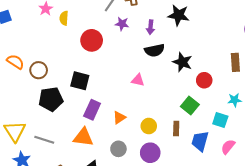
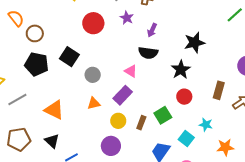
black star: (179, 15) -> (195, 43), moved, turned 30
black star: (182, 62) -> (181, 70), moved
pink triangle: (138, 80) -> (131, 71), moved
purple rectangle: (92, 110) -> (123, 95), moved
brown rectangle: (176, 129) -> (141, 123), moved
gray line: (44, 140) -> (17, 100), turned -66
gray circle: (118, 149) -> (93, 75), moved

